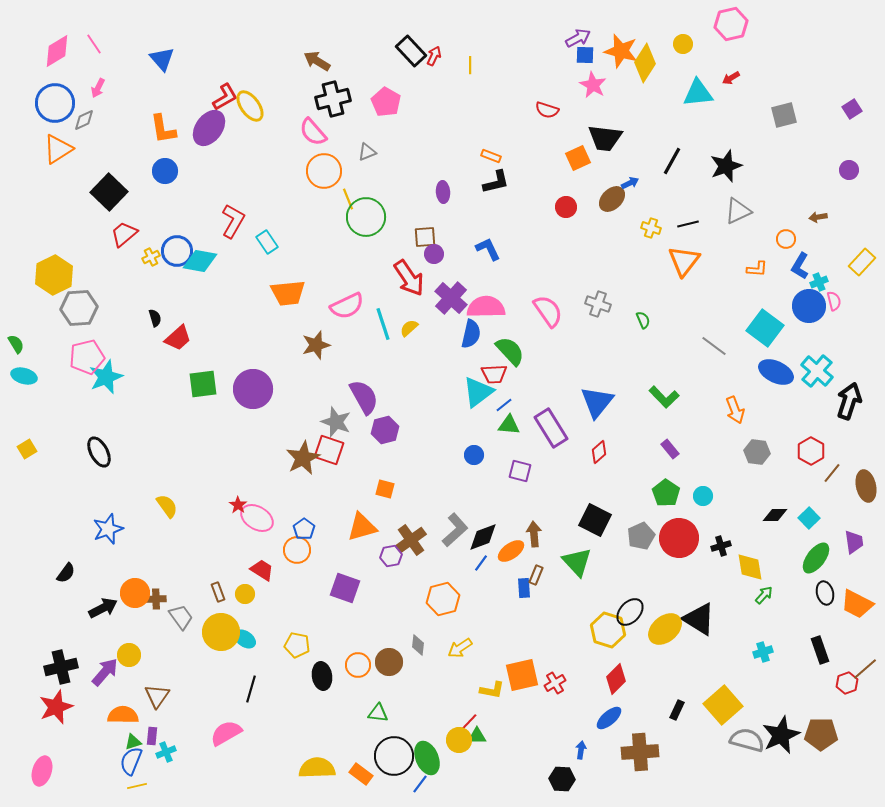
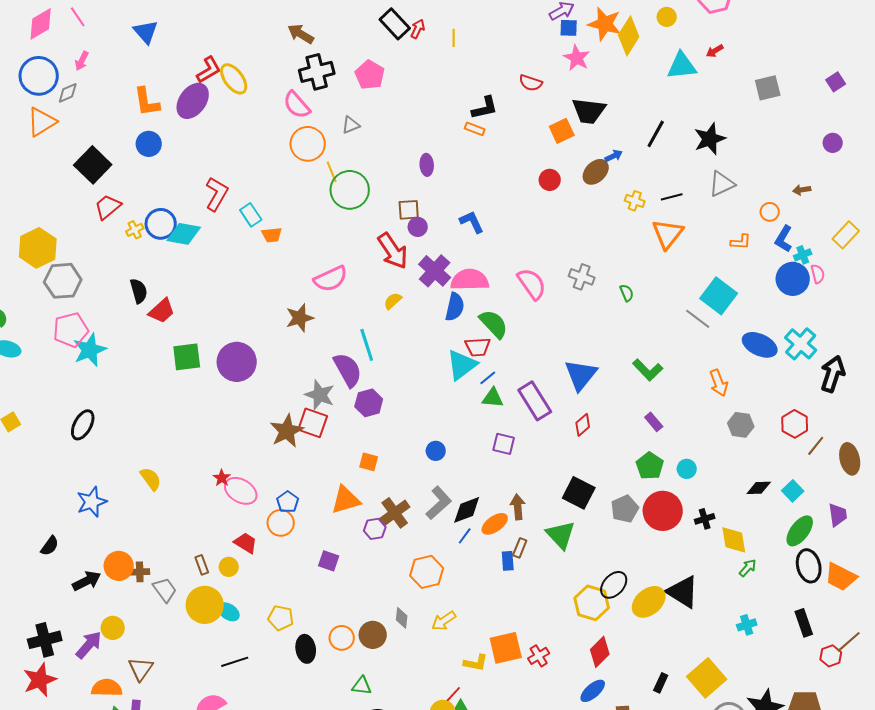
black L-shape: (496, 182) -> (485, 108), moved
orange trapezoid: (288, 293) -> (272, 235), moved, size x0.6
black semicircle: (155, 318) -> (139, 291), size x1.4
cyan line: (383, 324) -> (367, 345), moved
cyan square: (765, 328) -> (719, 296), moved
black ellipse: (99, 452) -> (83, 425), turned 56
blue circle: (474, 455) -> (436, 451), moved
purple square: (345, 588) -> (329, 561), size x0.7
black ellipse: (825, 593) -> (809, 566), size x1.4
black line: (251, 689) -> (235, 662), turned 56

